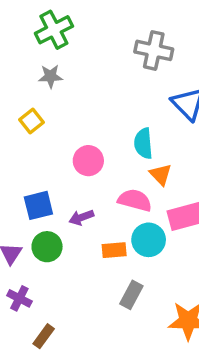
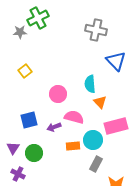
gray star: (50, 76) -> (20, 32), moved
pink semicircle: (135, 200) -> (74, 117), moved
green circle: (47, 247) -> (34, 153), moved
gray rectangle: (131, 295) -> (96, 164), moved

